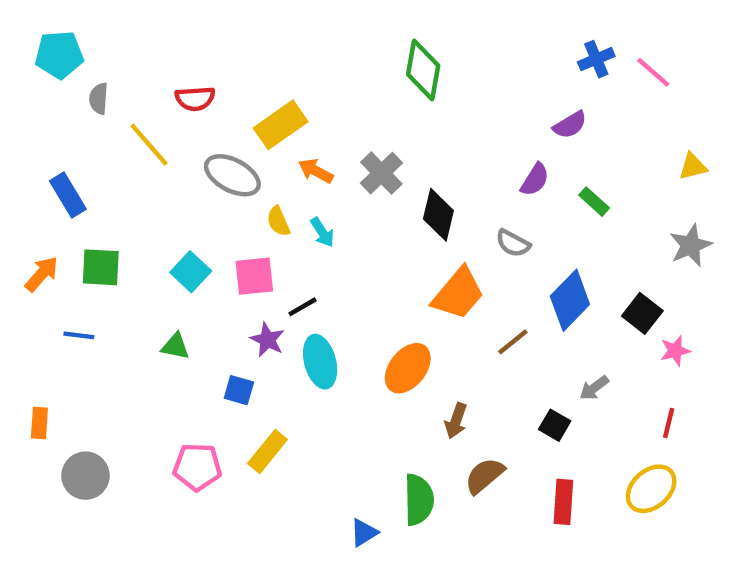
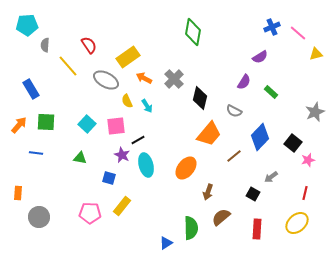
red semicircle: (195, 99) -> (89, 45), turned -120
yellow triangle: (693, 167) -> (316, 54), moved

